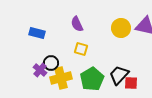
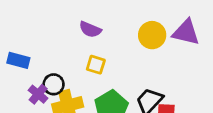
purple semicircle: (77, 24) -> (90, 29), turned -42
blue rectangle: (37, 33) -> (18, 60), moved

